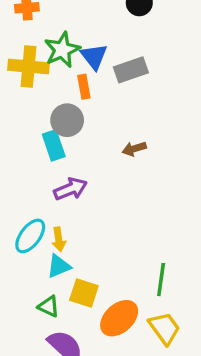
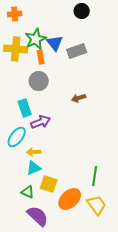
orange rectangle: (84, 87) -> (41, 57), moved
cyan rectangle: (54, 145) -> (25, 108), moved
cyan ellipse: (30, 236) -> (17, 137), moved
yellow arrow: (59, 239) -> (34, 152), turned 96

